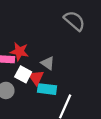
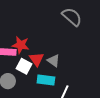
gray triangle: (48, 63) -> (54, 61), moved
red triangle: (36, 77) -> (37, 59), moved

